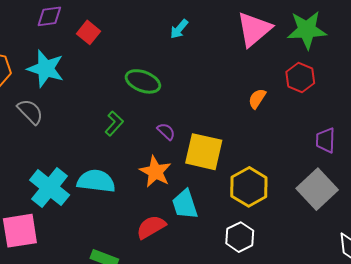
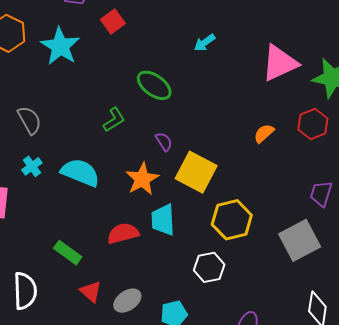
gray semicircle: (30, 112) -> (29, 120), moved
cyan cross: (50, 188) -> (32, 166), size x0.5

